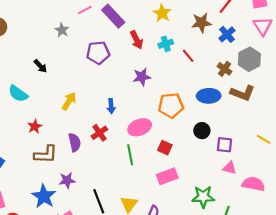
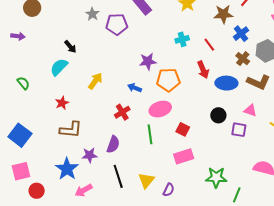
blue cross: (227, 34) -> (241, 34), moved
red arrow: (137, 40) -> (203, 70), moved
cyan cross: (166, 44) -> (182, 39), moved
purple pentagon: (98, 53) -> (117, 24), moved
purple star: (142, 77) -> (148, 61), moved
cyan semicircle: (18, 94) -> (59, 67), moved, turned 96
orange pentagon: (171, 105) -> (168, 80), moved
blue arrow: (111, 106) -> (135, 88), turned 112
purple semicircle: (75, 142) -> (113, 144), moved, turned 30
pink triangle: (230, 168) -> (250, 110), moved

